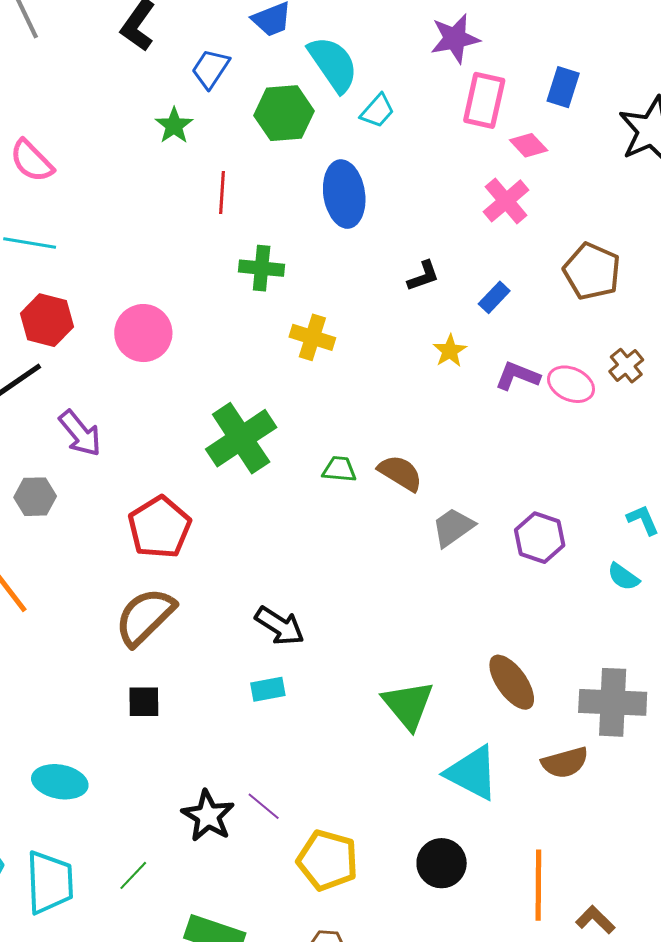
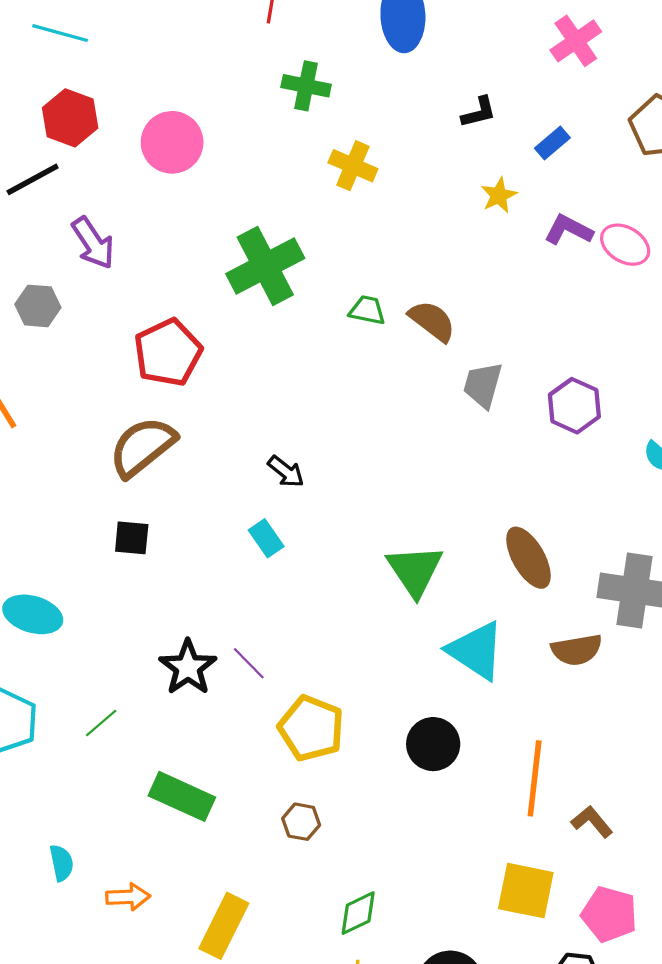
gray trapezoid: (453, 527) -> (483, 385), turned -45
black arrow: (280, 626) -> (286, 472), size x0.7
cyan rectangle: (268, 689) -> (266, 538), turned 60

